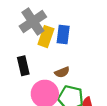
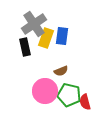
black rectangle: (23, 66) -> (25, 47), moved

